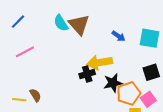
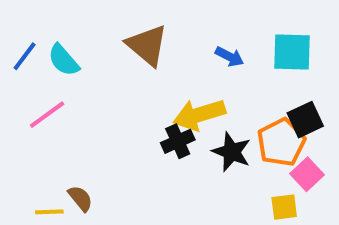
cyan semicircle: (61, 23) -> (64, 60), moved
black star: (113, 83) -> (232, 152), turned -30
orange pentagon: (129, 93) -> (281, 142), moved

